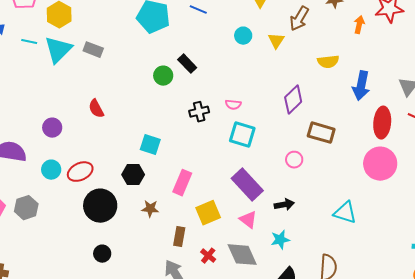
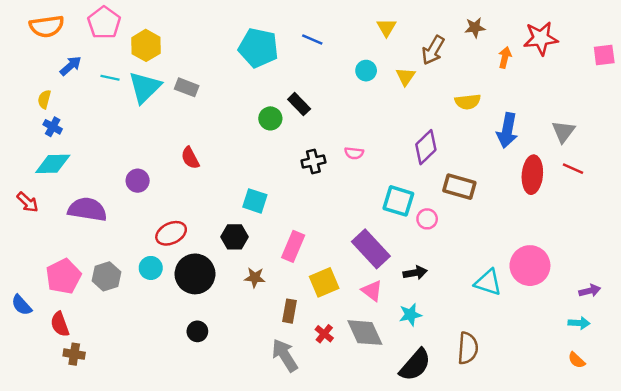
cyan square: (242, 135) -> (398, 201), moved
pink circle: (380, 164) -> (530, 266), moved
cyan circle: (51, 170) -> (151, 268), moved

